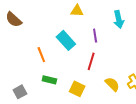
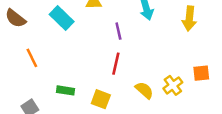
cyan rectangle: (66, 40) -> (62, 18), moved
orange line: (41, 55) -> (32, 58), moved

